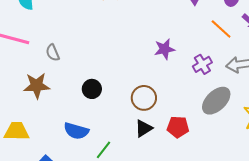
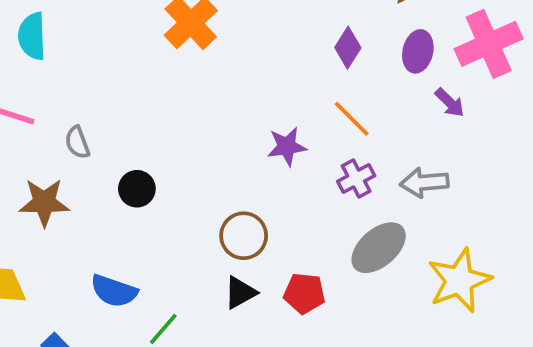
orange line: (221, 29) -> (352, 119), moved
black circle: (92, 89) -> (137, 189), moved

